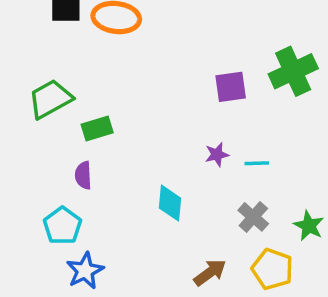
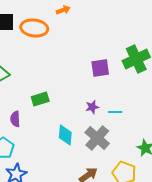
green rectangle: (97, 129) -> (40, 99), moved
gray cross: (253, 217) -> (97, 138), moved, size x1.4

